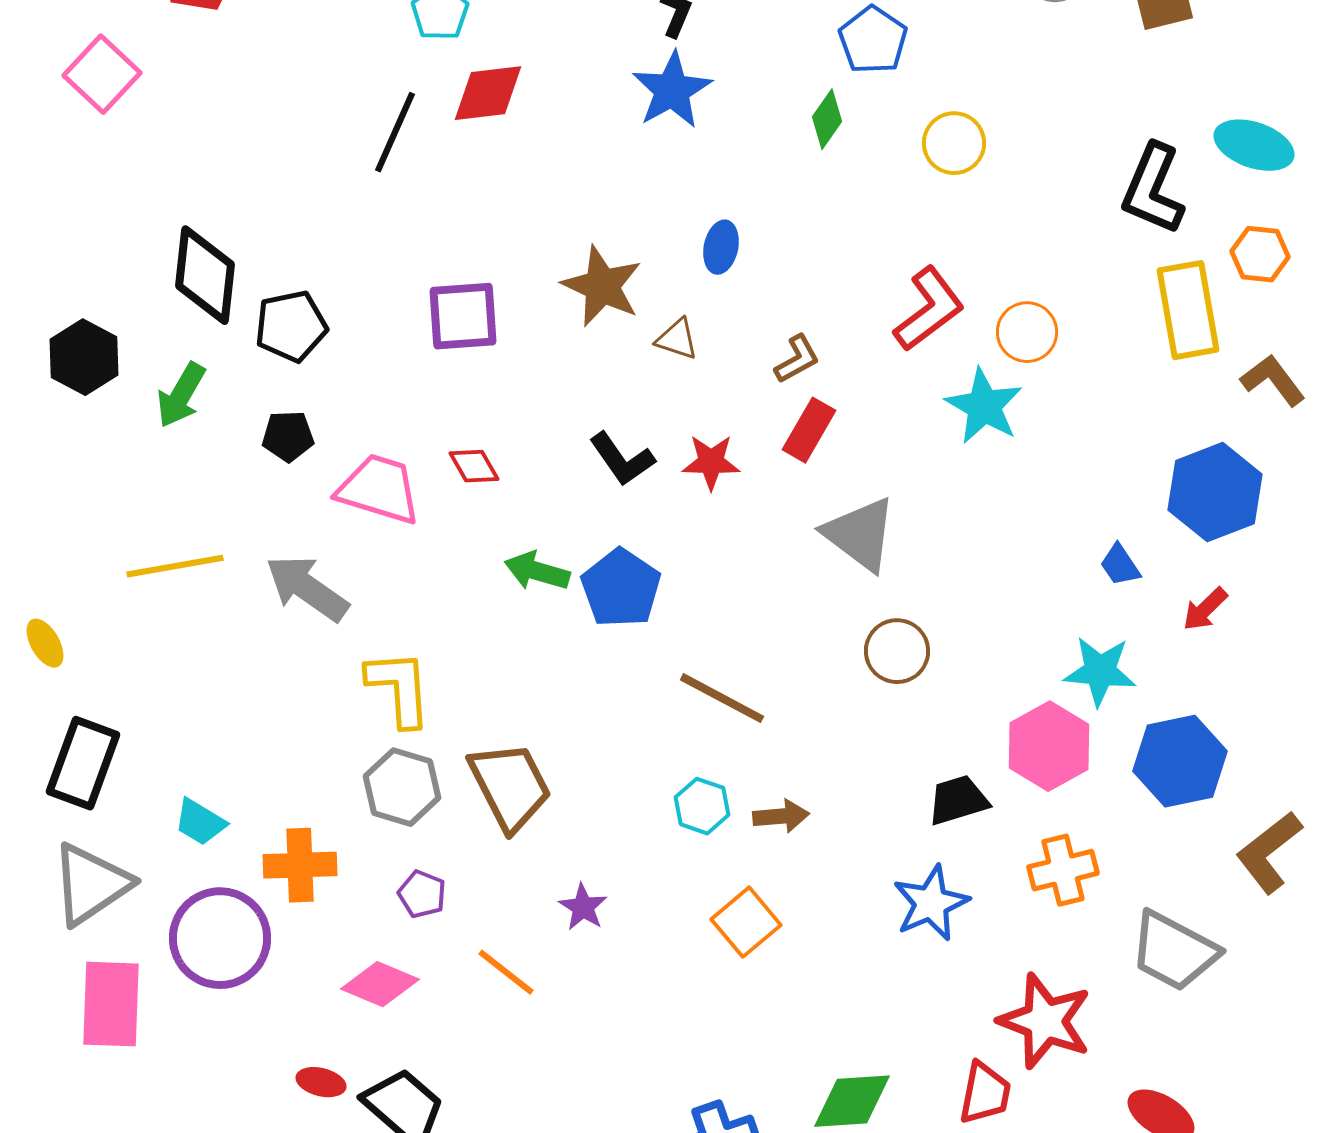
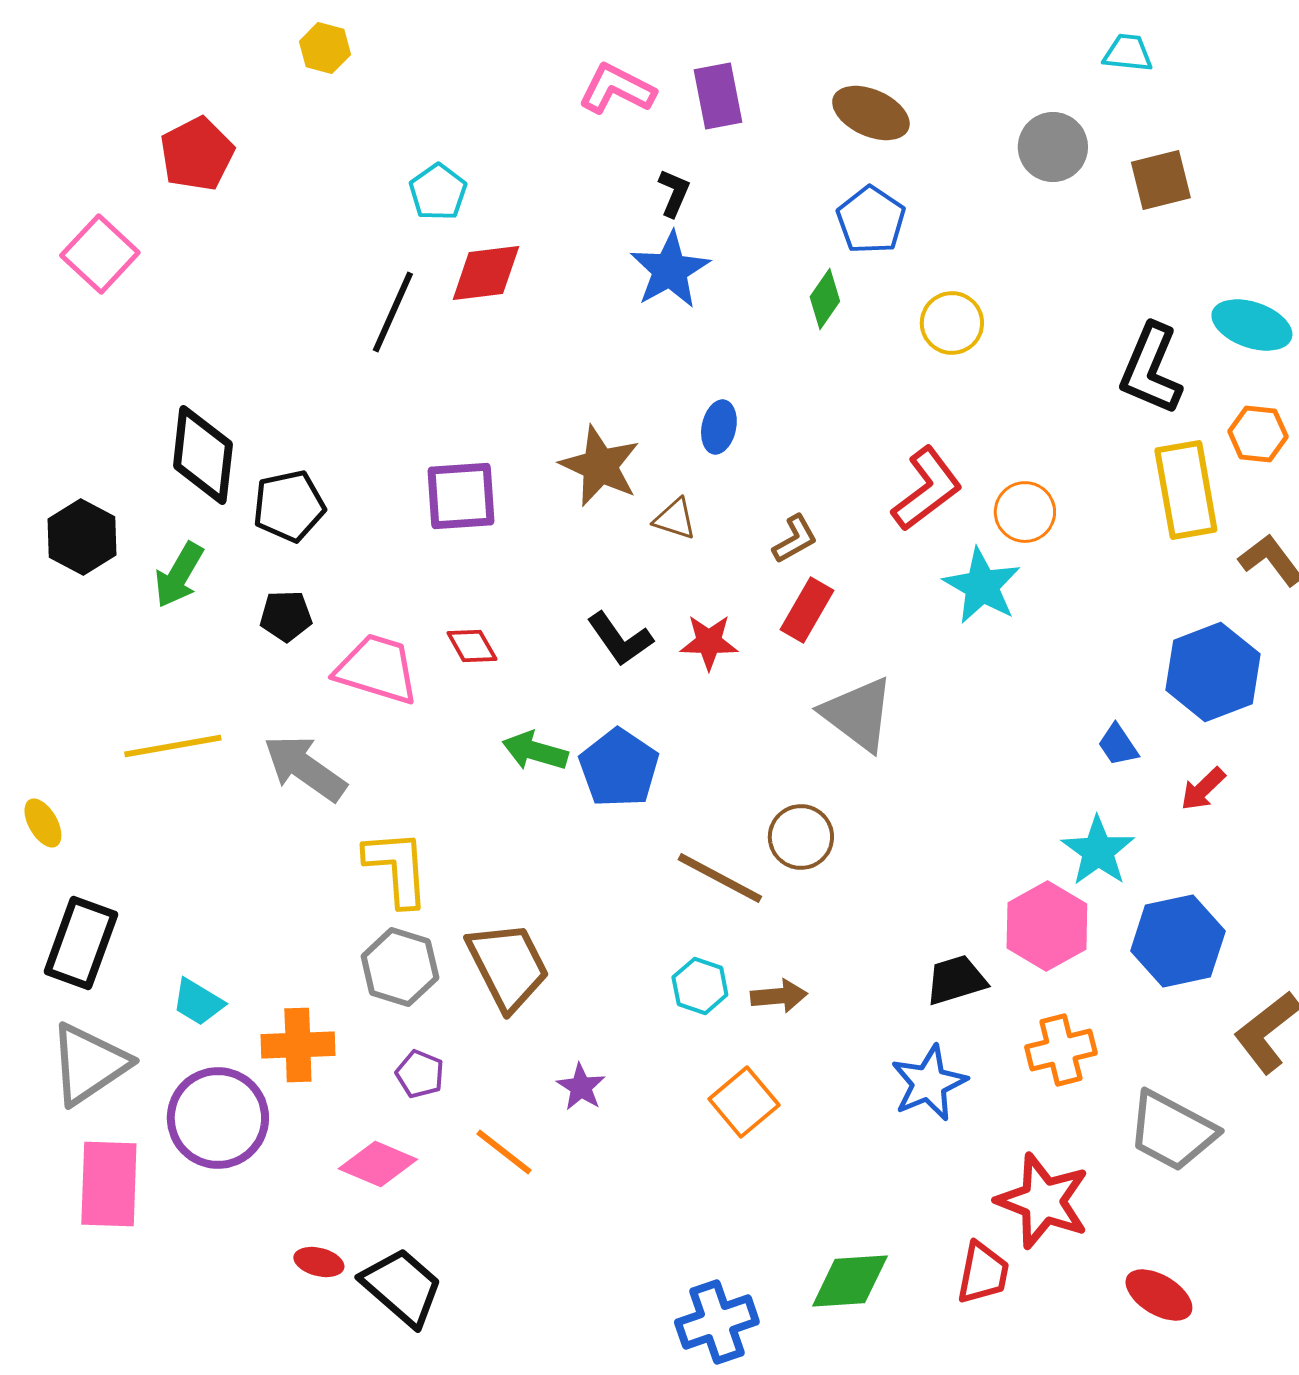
brown circle: (897, 651) -> (801, 837), moved
cyan star: (1100, 671) -> (1098, 851), turned 30

